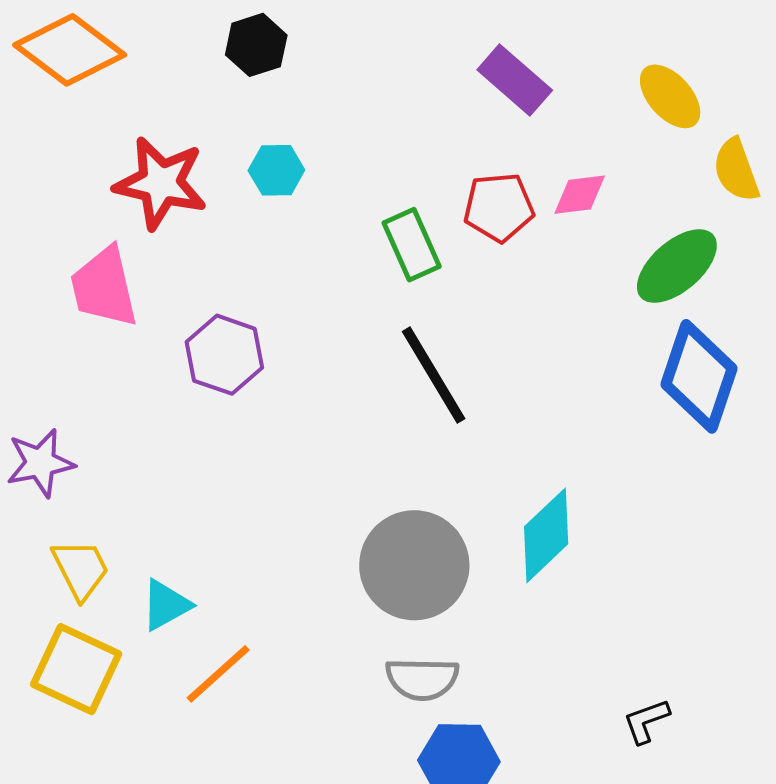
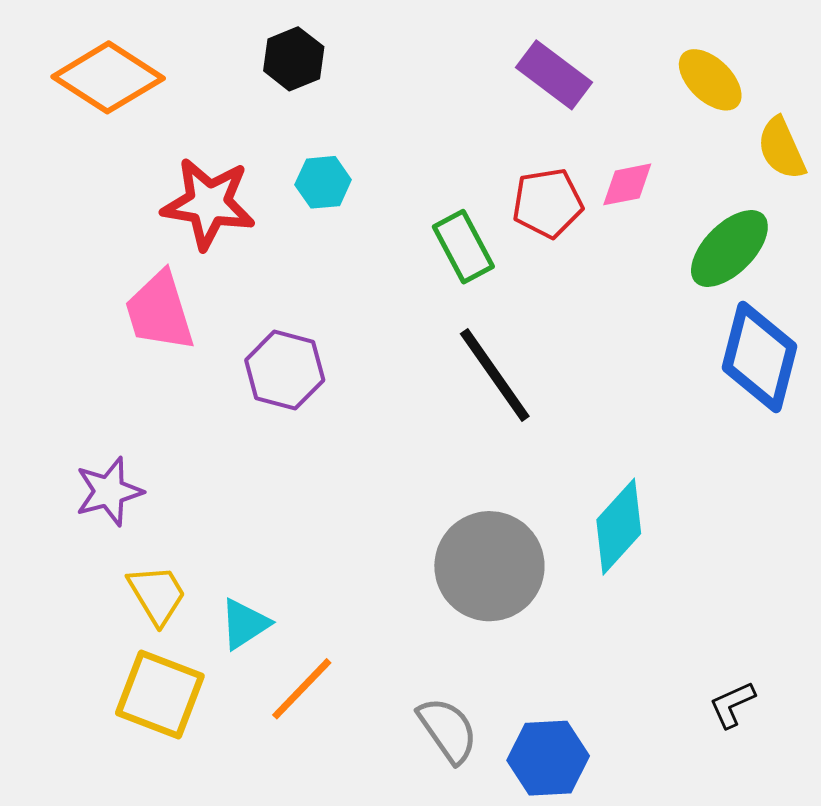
gray semicircle: (422, 679) -> (448, 730), moved, turned -122

